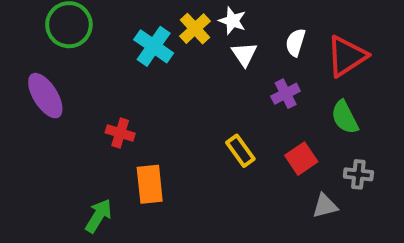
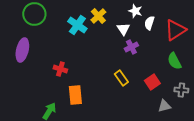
white star: (232, 21) -> (135, 11), moved
purple cross: (286, 94) -> (131, 47), moved
purple ellipse: (45, 96) -> (22, 50), turned 45

